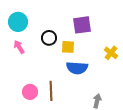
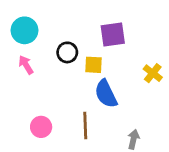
blue semicircle: (77, 68) -> (106, 94), turned 60
brown line: (51, 91) -> (85, 126), moved

